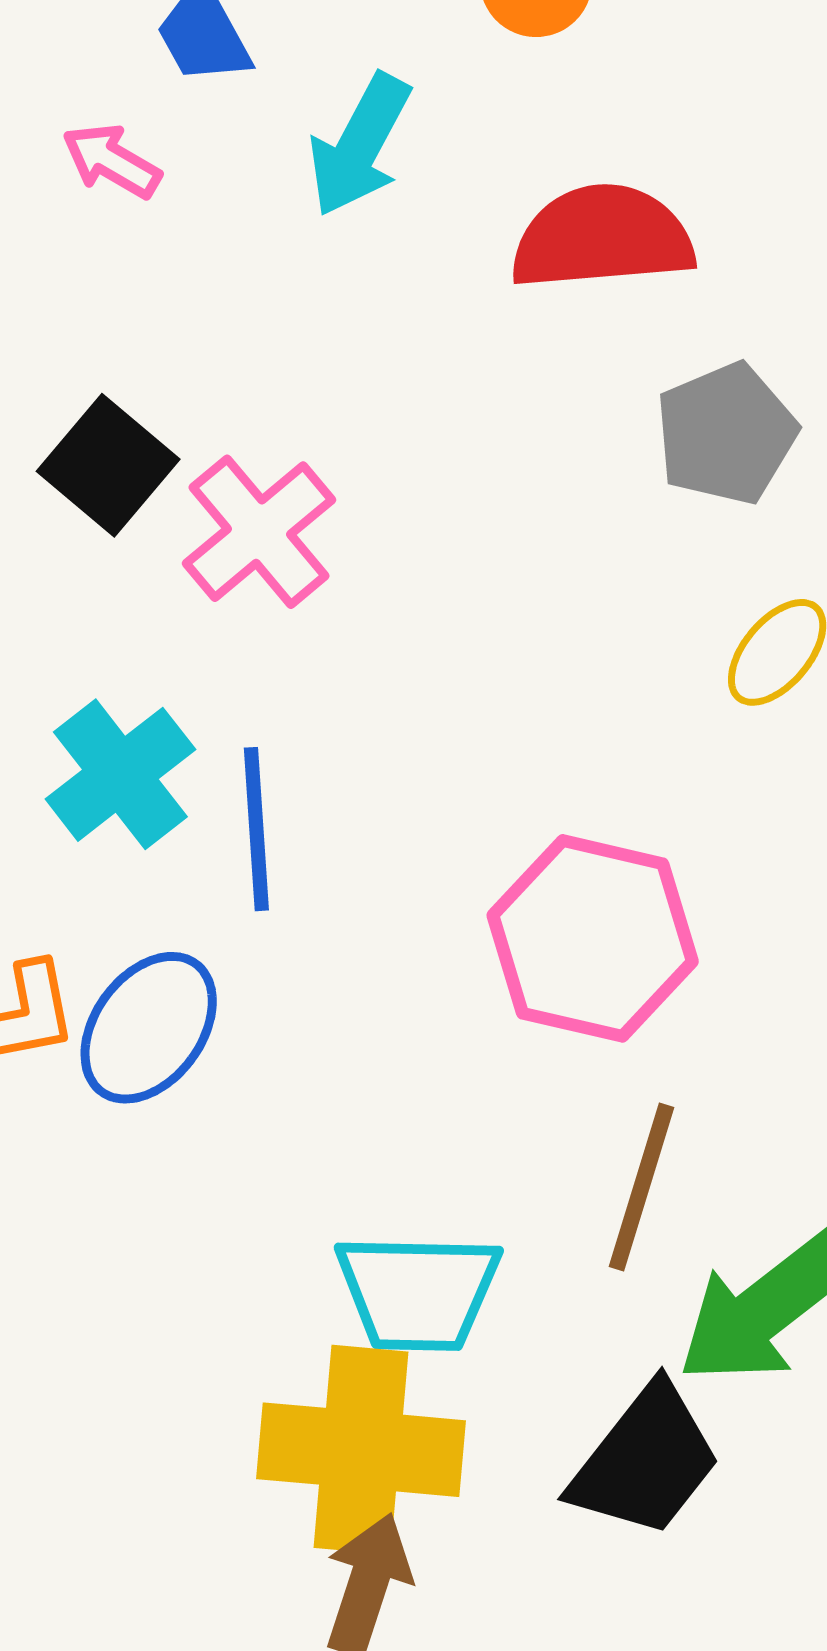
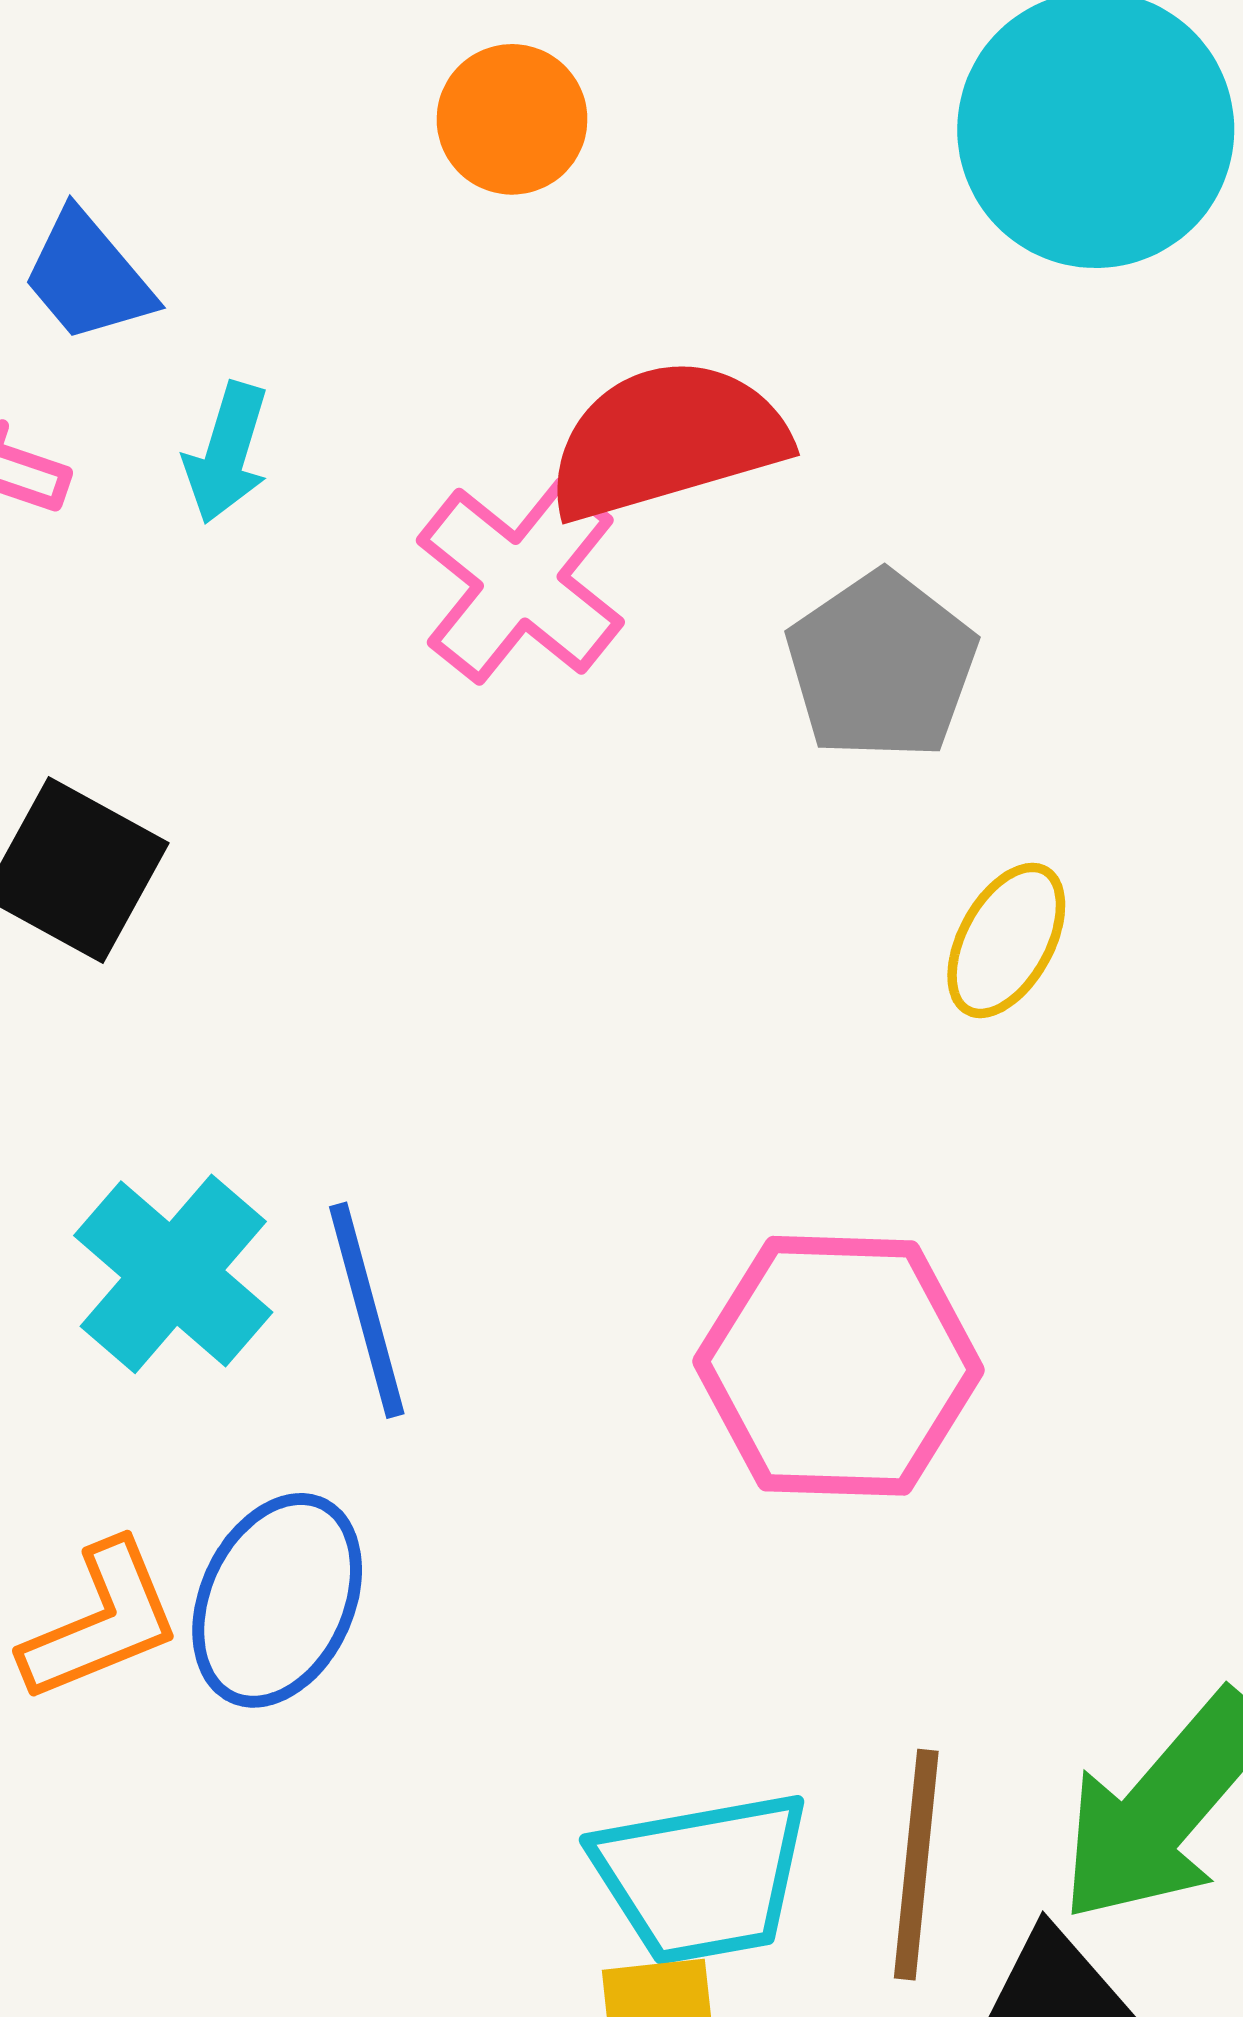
cyan arrow: (360, 145) -> (227, 453), moved, size x0.7
pink cross: (259, 532) -> (520, 581), moved
brown line: (641, 1187) -> (916, 1865), moved

